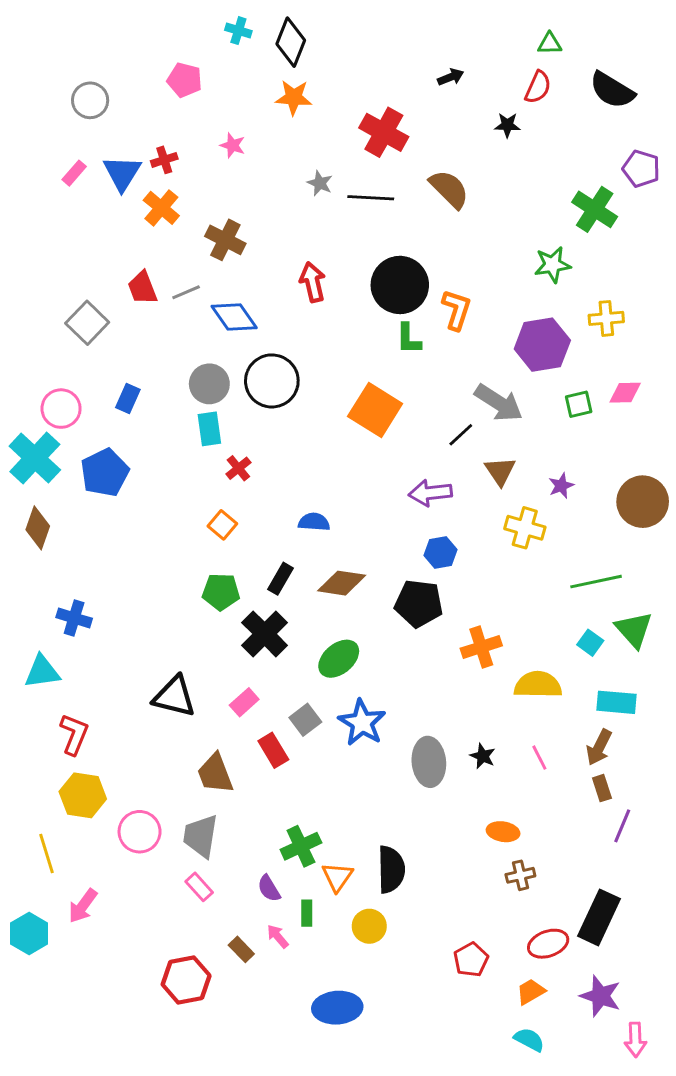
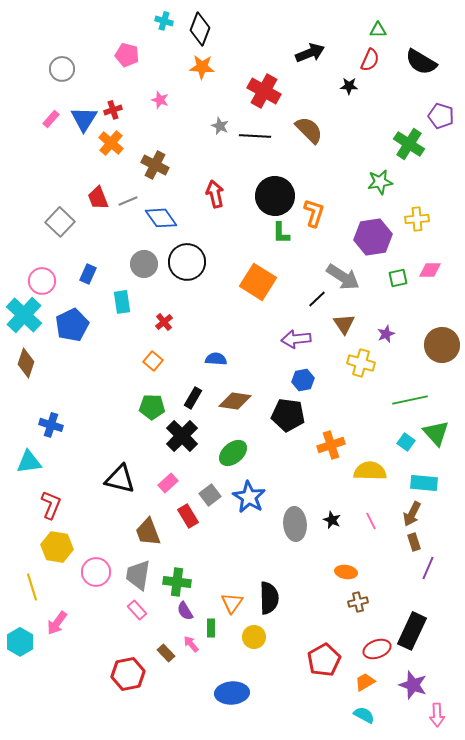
black arrow: (451, 77) -> (310, 53), size x1.6
cyan rectangle: (209, 429) -> (122, 302), moved
green cross: (301, 846) -> (177, 582), moved, turned 32
red pentagon: (471, 960) -> (324, 660), size x1.4

